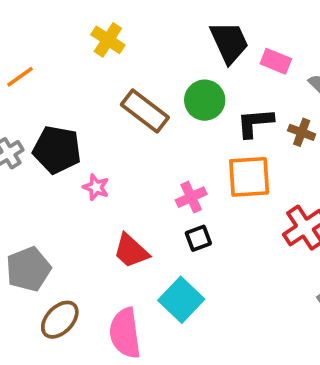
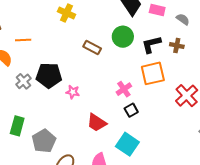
orange line: (20, 77) -> (23, 40), turned 42
brown rectangle: (145, 111) -> (92, 47), size x0.7

